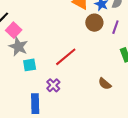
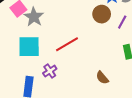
gray star: (18, 47) -> (34, 17), moved
cyan square: (30, 65) -> (29, 47), size x1.6

